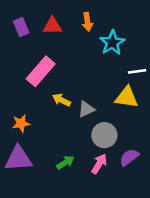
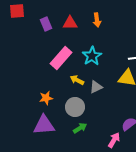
cyan star: (112, 43) -> (92, 56), moved
gray circle: (104, 135) -> (75, 107), moved
pink arrow: (99, 164) -> (114, 140), moved

